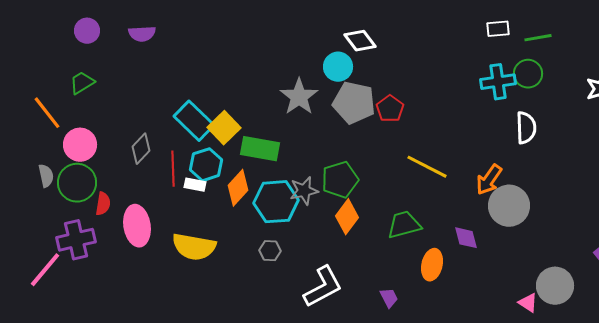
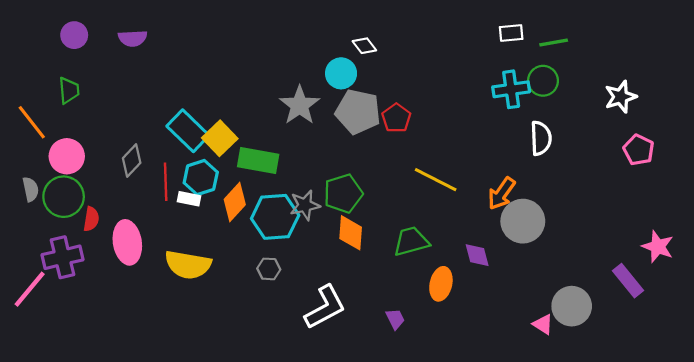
white diamond: (360, 41) -> (364, 46), size x0.7
green trapezoid: (82, 83) -> (69, 90), turned 116
orange diamond: (347, 217) -> (351, 233), turned -32

